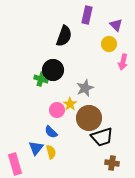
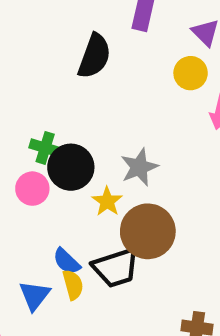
black circle: (53, 70) -> (71, 167), moved
pink circle: (57, 110) -> (32, 189), moved
black trapezoid: (102, 137) -> (116, 268), moved
yellow semicircle: (51, 152) -> (73, 285), moved

